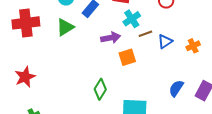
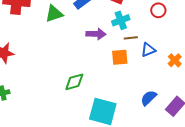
orange cross: (193, 46) -> (175, 60), turned -32
orange square: (127, 57) -> (120, 57), moved
green diamond: (100, 89) -> (74, 82), turned 30

